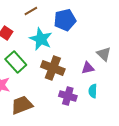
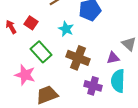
cyan star: (41, 39) -> (66, 29), size x0.7
cyan semicircle: (93, 91) -> (118, 81), size x1.6

